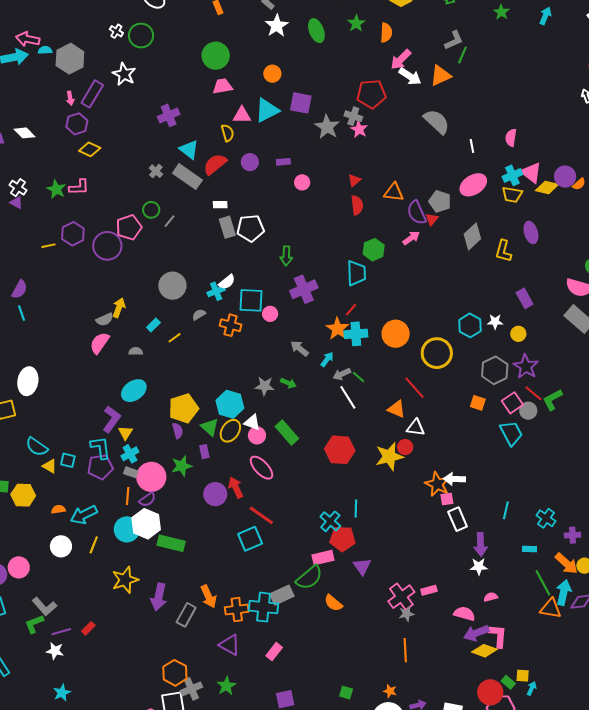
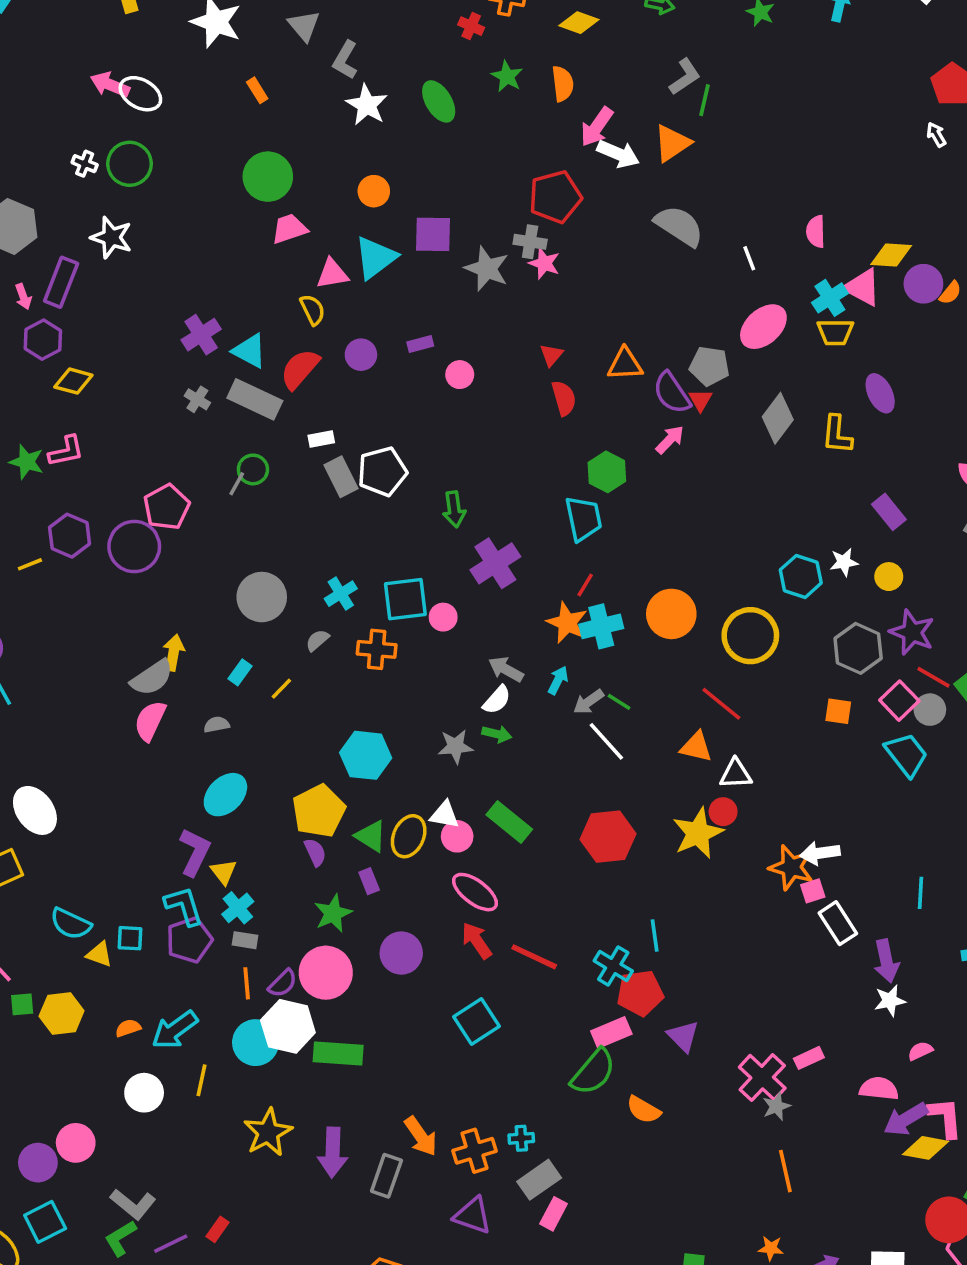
purple cross: (169, 115) -> (201, 335), moved
yellow diamond: (547, 188) -> (891, 255), moved
green circle: (151, 210) -> (253, 469), moved
white semicircle: (227, 282) -> (497, 700), moved
gray semicircle: (105, 319) -> (152, 678), size x1.4
white ellipse: (28, 381) -> (35, 810), turned -36
cyan hexagon: (230, 404) -> (366, 755), moved
pink circle: (151, 477) -> (326, 973), moved
red arrow: (236, 488) -> (477, 941), moved
red line: (261, 515) -> (534, 957), moved
gray rectangle: (282, 595) -> (539, 1180), moved
cyan cross: (264, 607) -> (521, 1138), size x0.5

